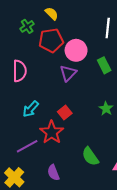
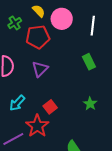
pink circle: (76, 50) -> (62, 19), moved
purple triangle: (68, 73) -> (40, 69), moved

